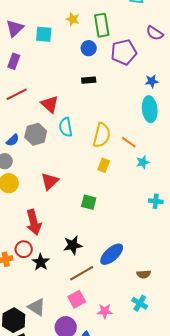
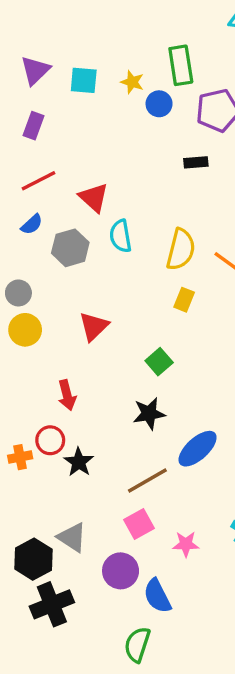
yellow star: (73, 19) -> (132, 82), moved
black rectangle: (89, 80) -> (196, 162), moved
blue semicircle: (13, 140) -> (32, 224), moved
green square: (89, 202) -> (159, 362), turned 35
red arrow: (34, 222) -> (67, 395), size x0.7
black star: (73, 245) -> (149, 414), moved

